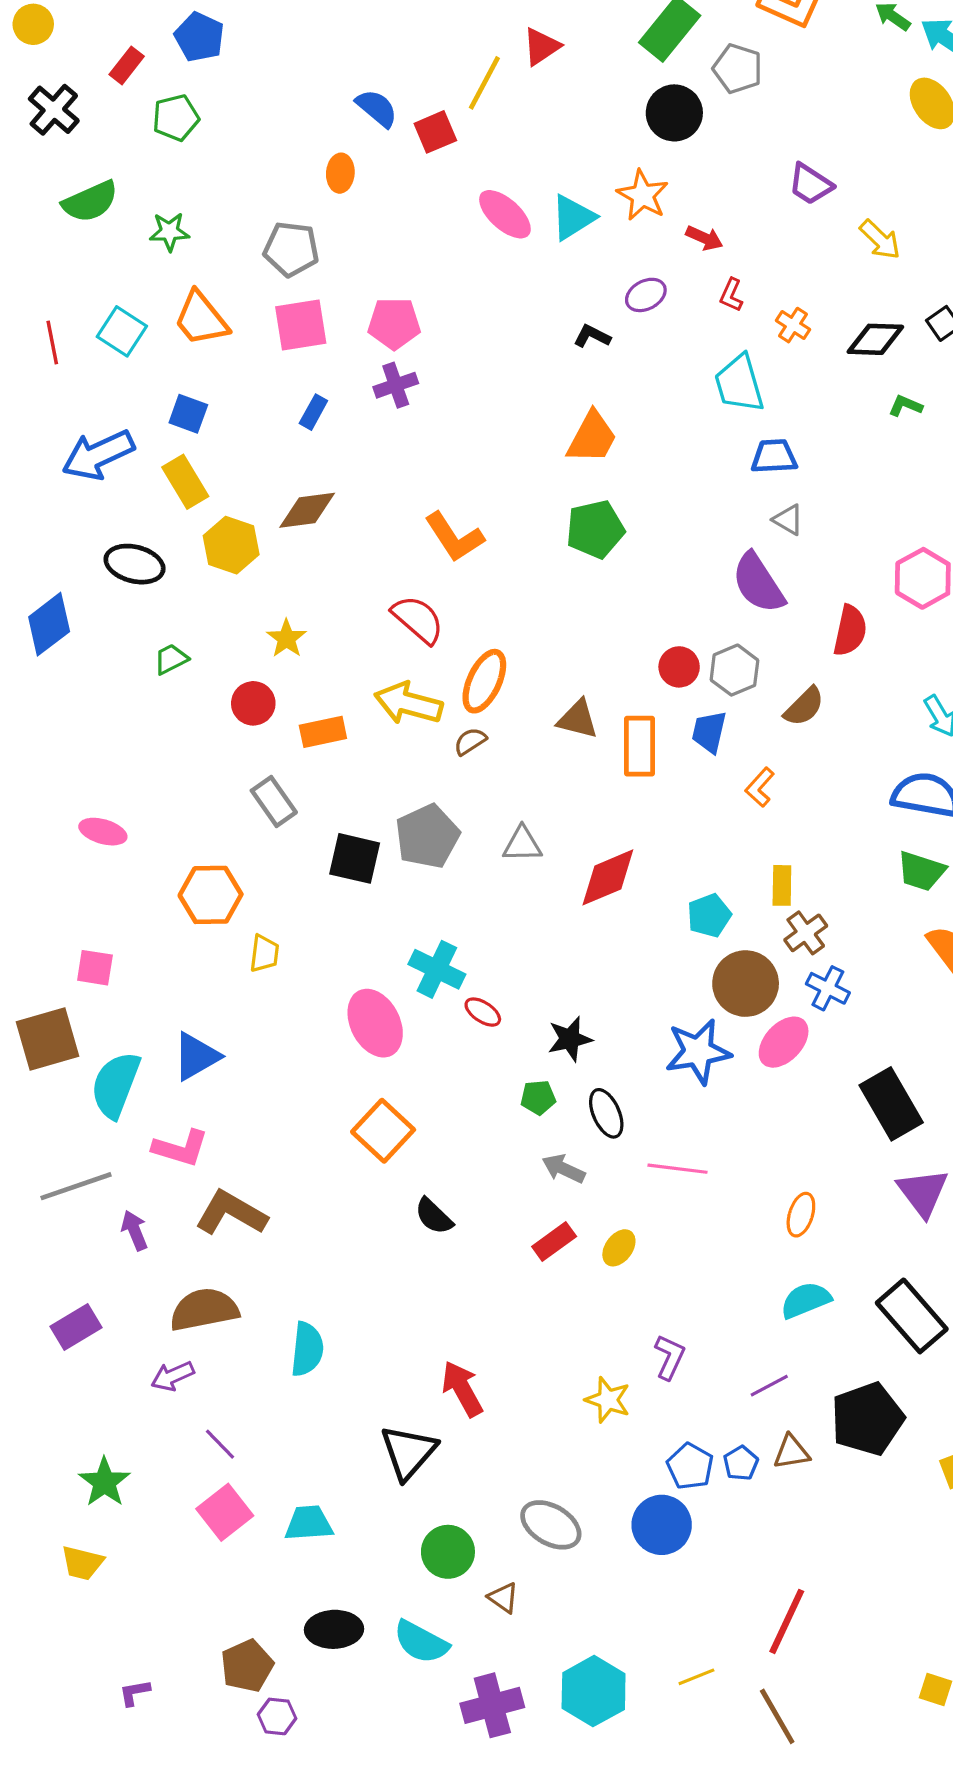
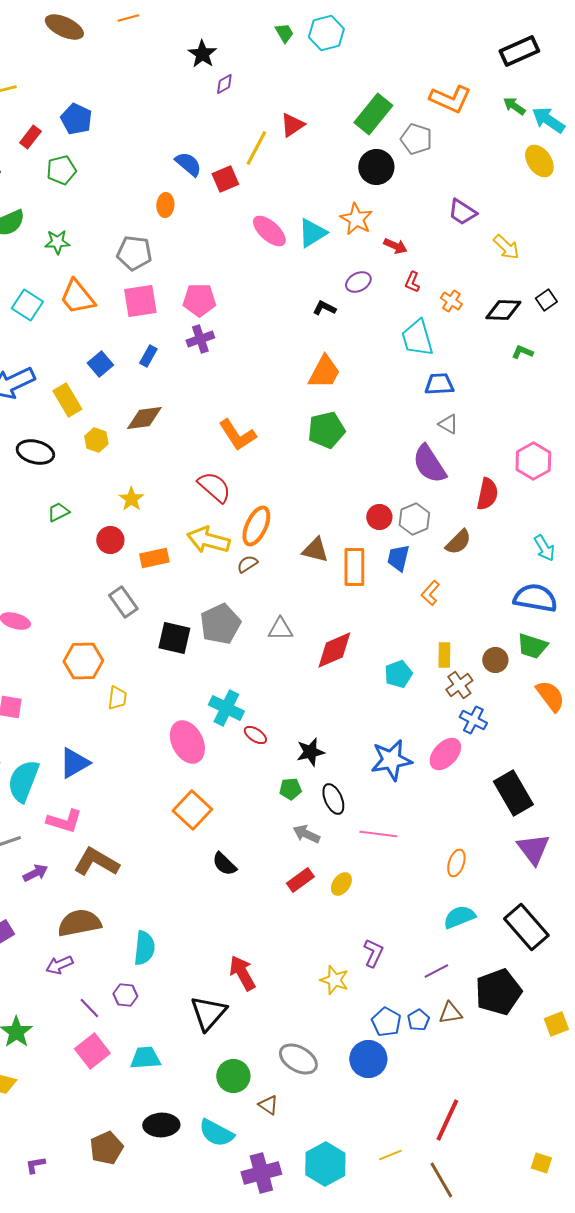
blue square: (188, 414) -> (100, 364), moved, turned 30
yellow hexagon: (231, 545) -> (96, 440), size x0.7
brown circle: (746, 984) -> (495, 660), moved, size x0.6
purple arrow: (135, 1230) -> (35, 873), turned 85
purple hexagon: (277, 1716) -> (125, 995), moved

